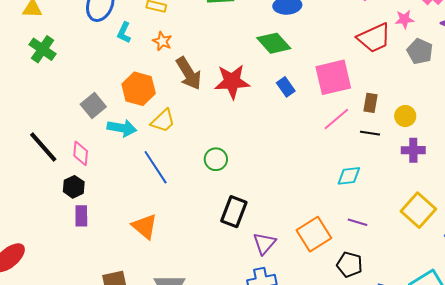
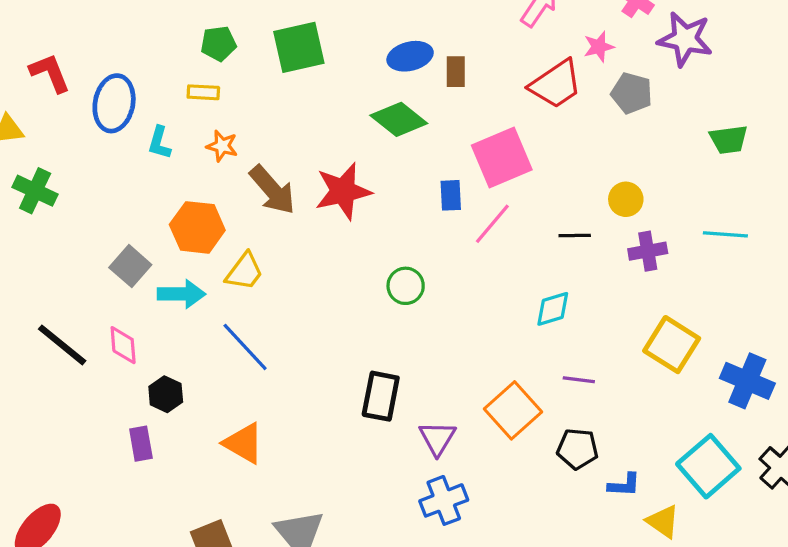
blue rectangle: (286, 87) -> (451, 195), moved, turned 42
brown rectangle: (371, 103) -> (456, 72), moved
pink line: (336, 119) -> (492, 224), moved
green circle: (216, 159) -> (406, 286), moved
black hexagon: (74, 187) -> (166, 394), moved

